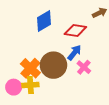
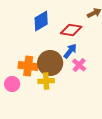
orange cross: (30, 68) -> (28, 66), turned -36
yellow cross: (30, 85) -> (46, 81), moved

